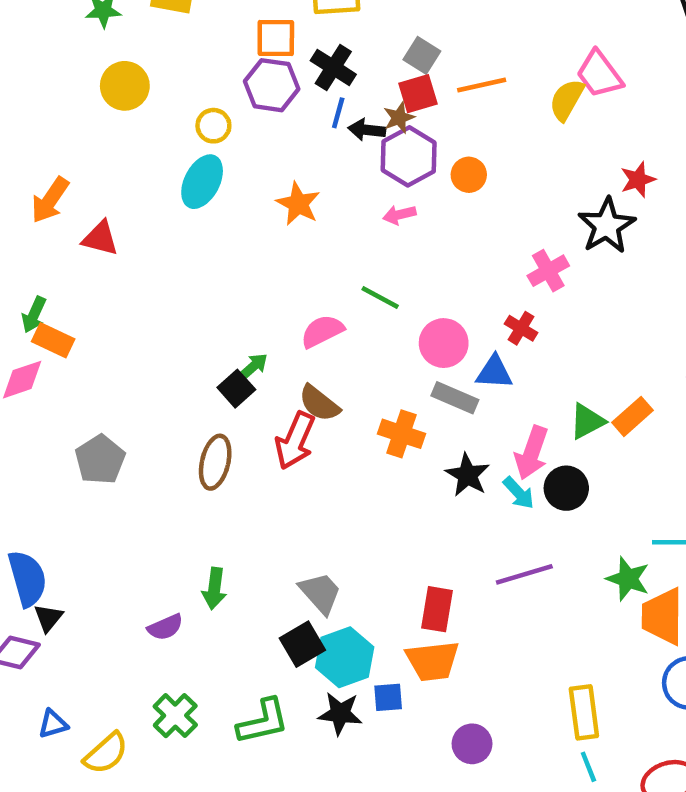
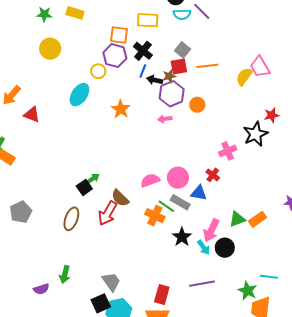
yellow circle: (213, 126) -> (98, 71), moved
green line: (380, 297) -> (166, 206), moved
pink semicircle: (322, 331) -> (150, 180), moved

